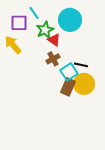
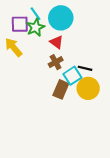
cyan circle: (70, 20) -> (61, 18), moved
green star: (45, 30) -> (36, 27), moved
brown rectangle: (68, 87) -> (61, 89), moved

